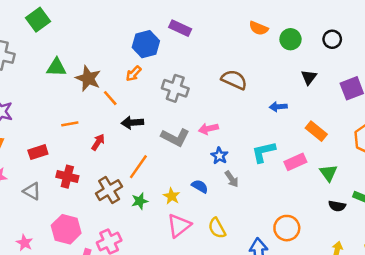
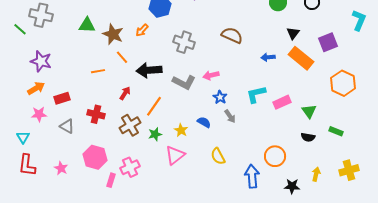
orange arrow: (134, 74) -> (142, 30), moved
orange line: (110, 98) -> (122, 57), moved
black arrow: (132, 123) -> (149, 70), size x1.4
orange rectangle: (316, 131) -> (301, 58), moved, size x1.4
red arrow: (98, 142) -> (125, 93), moved
red rectangle: (38, 152) -> (62, 98), moved
black semicircle: (337, 206) -> (308, 137), moved
pink triangle: (179, 226) -> (175, 155), moved

